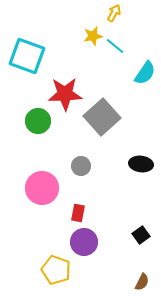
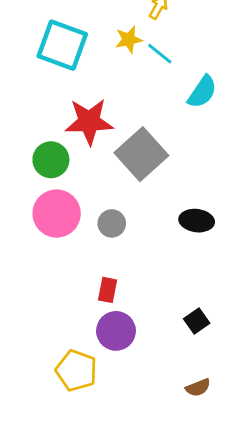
cyan square: (27, 56) -> (62, 45), moved
pink circle: (42, 188) -> (57, 214), moved
brown semicircle: (142, 282) -> (198, 388), turned 42

